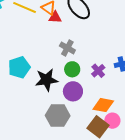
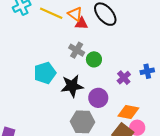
gray cross: (67, 48) -> (77, 50), moved
green circle: (72, 69) -> (94, 59), moved

